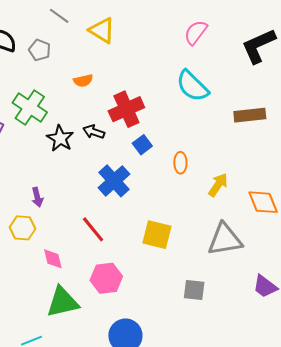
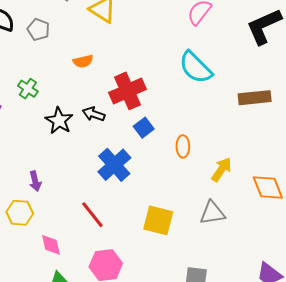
green cross: (30, 107) -> (28, 89), size x0.6
gray triangle: (225, 239) -> (212, 213), moved, size x0.7

